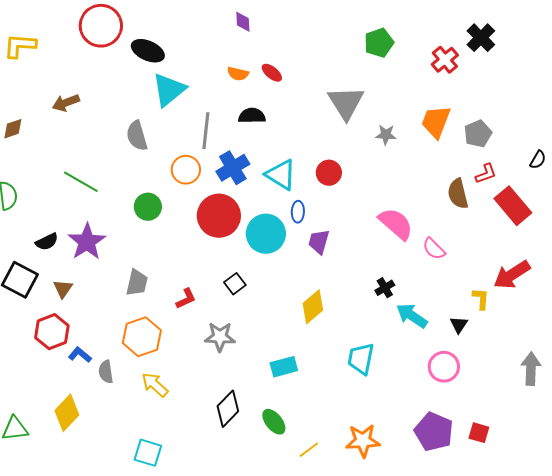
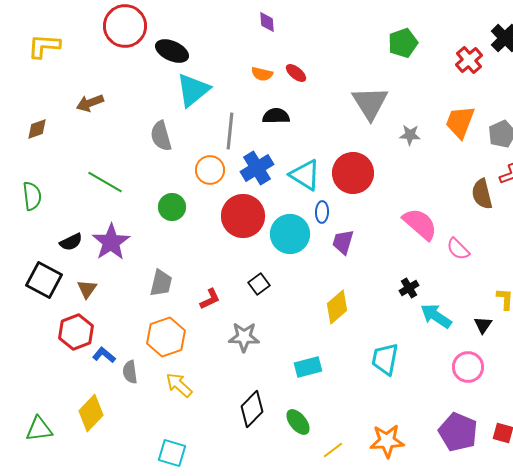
red circle: (329, 173) -> (353, 173), size x1.6

